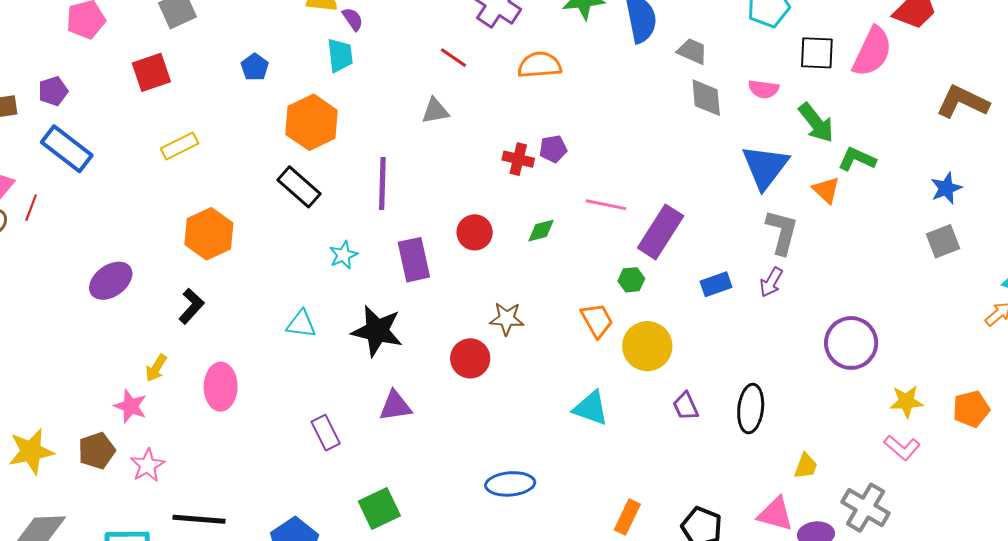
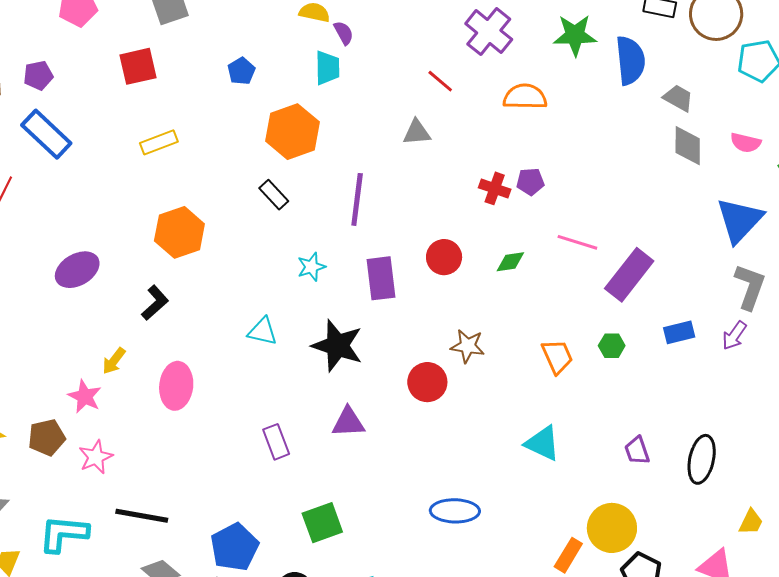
black rectangle: (299, 187) -> (274, 195), size x0.7
green hexagon: (631, 280) -> (612, 346), moved
yellow circle: (647, 346) -> (612, 528), moved

